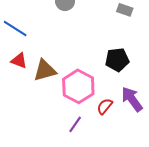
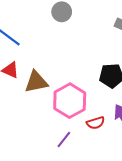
red semicircle: (105, 106) -> (96, 123), turned -150

